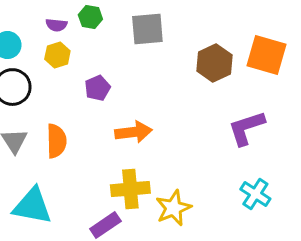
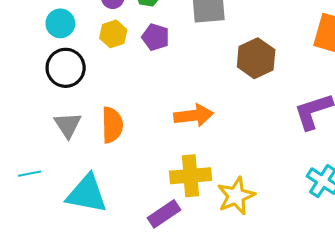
brown hexagon: (214, 63) -> (256, 58), moved
purple pentagon: (97, 88) -> (156, 37), moved, turned -30

